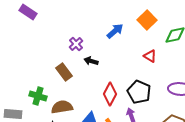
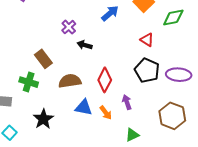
brown rectangle: (64, 72) -> (43, 59), moved
black pentagon: (139, 92) -> (147, 70), moved
brown semicircle: (62, 107) -> (70, 81), moved

